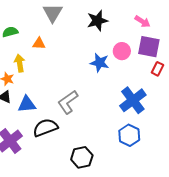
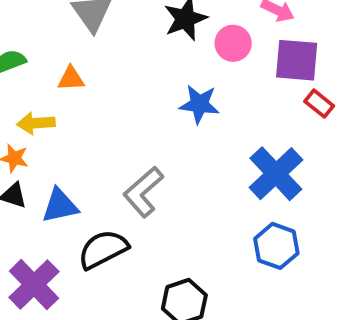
pink circle: (122, 51) -> (233, 43), moved
yellow arrow: (20, 63) -> (36, 123), turned -78
red rectangle: (158, 69) -> (319, 104), turned -72

